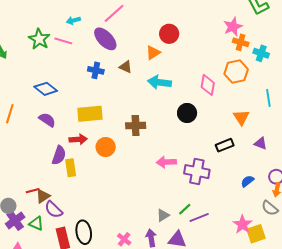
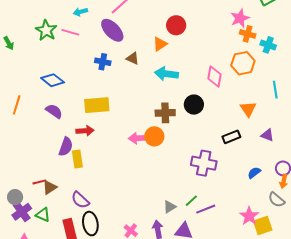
brown cross: (136, 126) -> (165, 113), moved
orange circle: (106, 147) -> (154, 136), moved
pink arrow: (166, 162) -> (138, 138), moved
purple semicircle: (54, 210) -> (80, 200), moved

